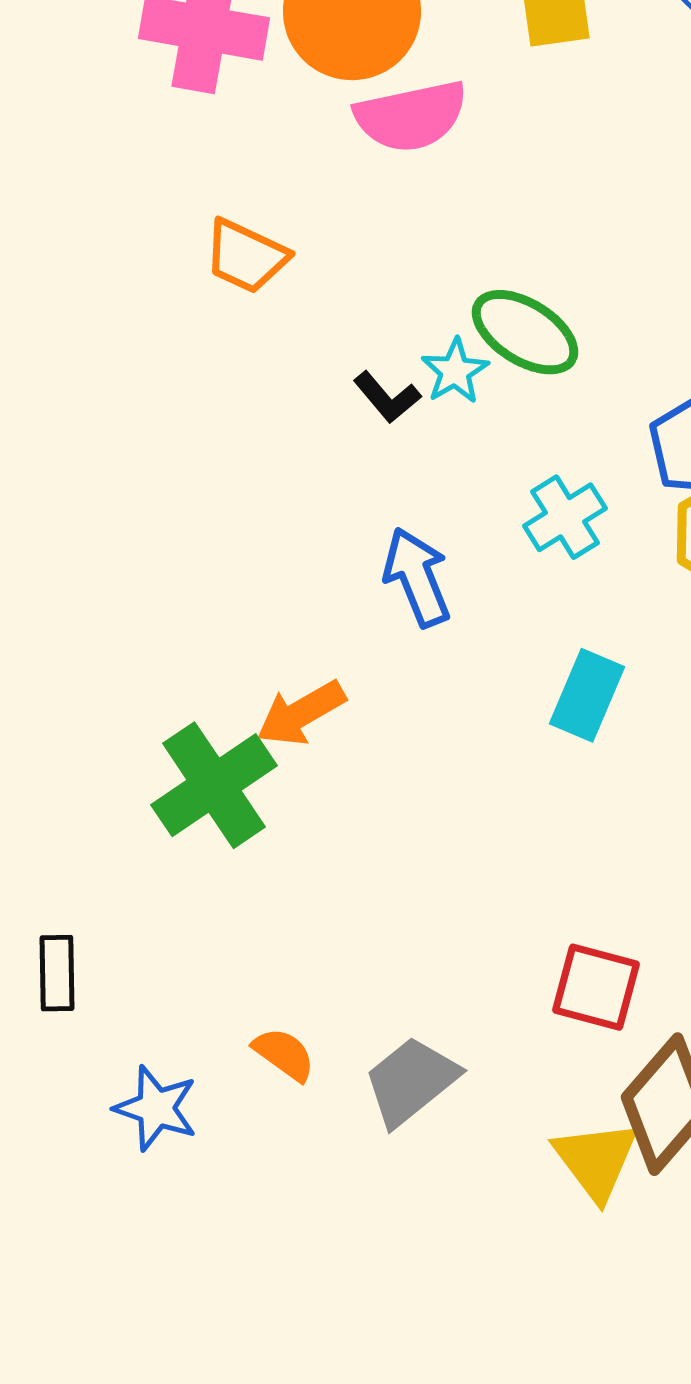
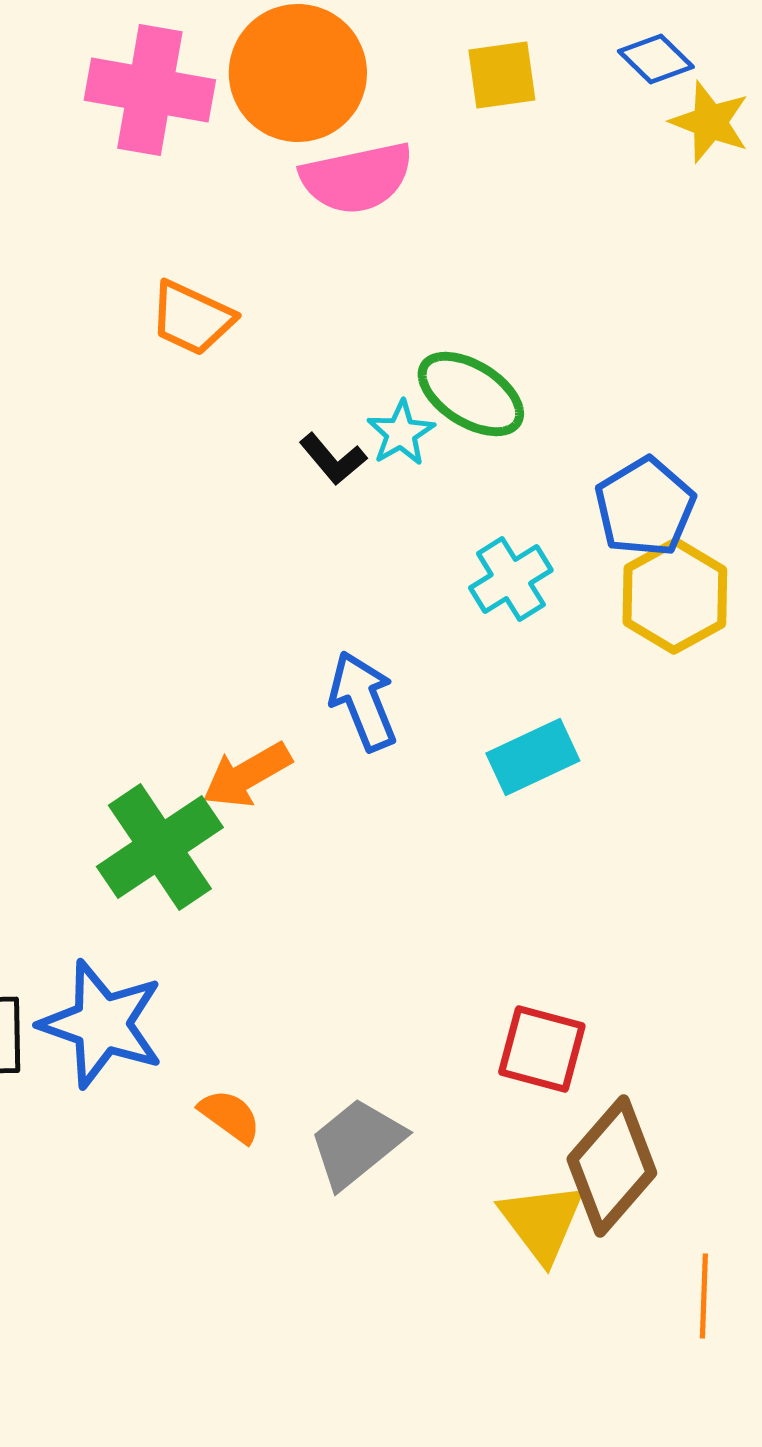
blue arrow: (417, 577) -> (363, 701), moved
cyan rectangle: (587, 695) -> (533, 757), turned 42
blue star: (156, 1108) -> (102, 1024), moved, size x1.5

